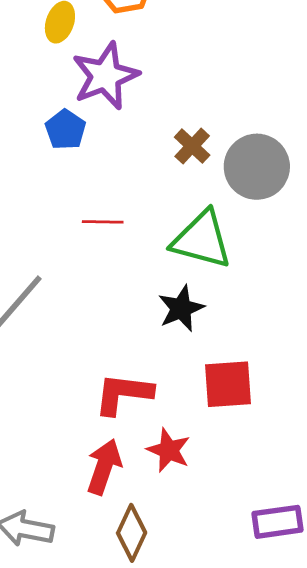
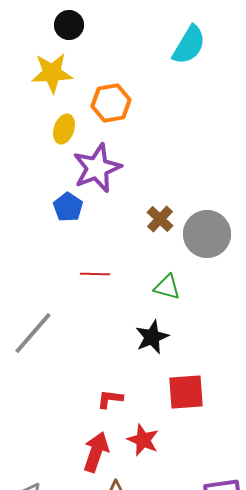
green triangle: (202, 240) -> (167, 287), size x0.6
red L-shape: (123, 394) -> (110, 399), size x0.6

